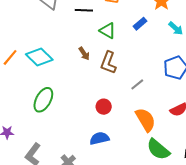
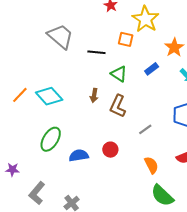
brown arrow: (84, 54) -> (94, 95), turned 40
orange semicircle: (146, 120) -> (151, 165), size x0.7
blue semicircle: (99, 138) -> (79, 155), moved

